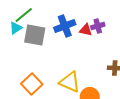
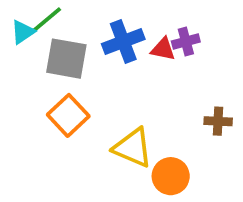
cyan triangle: (16, 28) -> (23, 32), moved
orange square: (32, 84) -> (68, 115), moved

